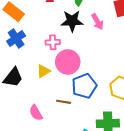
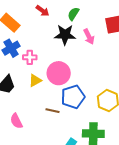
pink cross: (53, 42) -> (30, 57), moved
pink semicircle: (36, 113) -> (16, 121), moved

